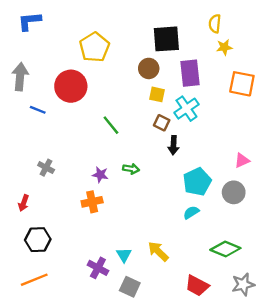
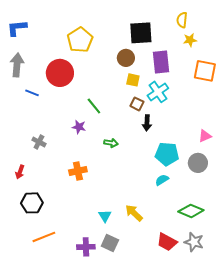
blue L-shape: (30, 21) -> (17, 28), moved
purple star: (100, 175) -> (79, 127), moved
cyan pentagon: (197, 182) -> (167, 154), turned 30
purple cross: (98, 268) -> (86, 247), moved, turned -30
orange line: (34, 280) -> (44, 237), moved
gray star: (243, 284) -> (194, 242), moved, turned 30

